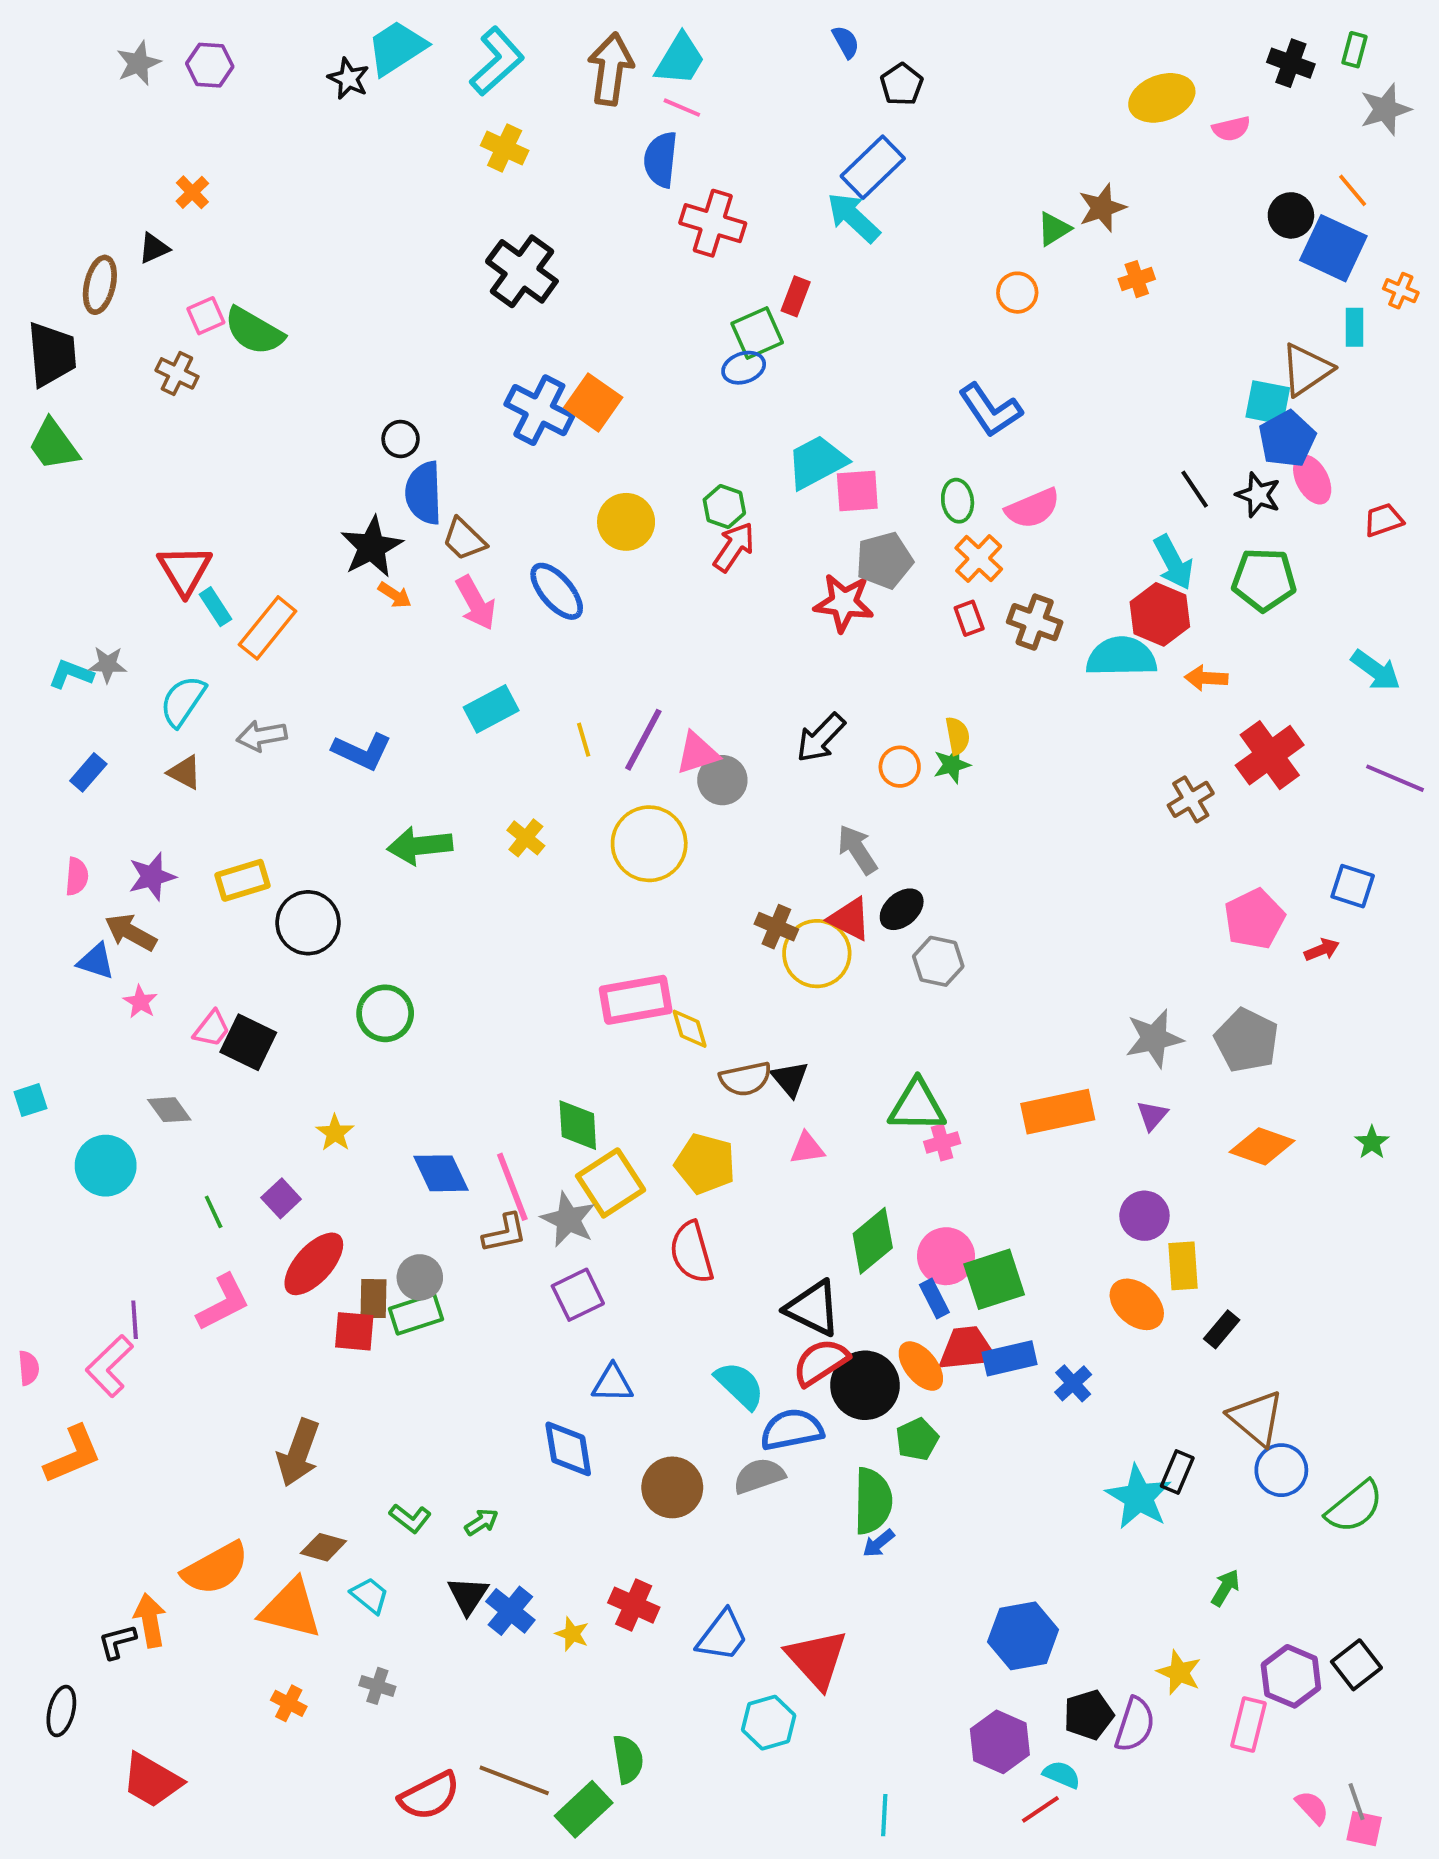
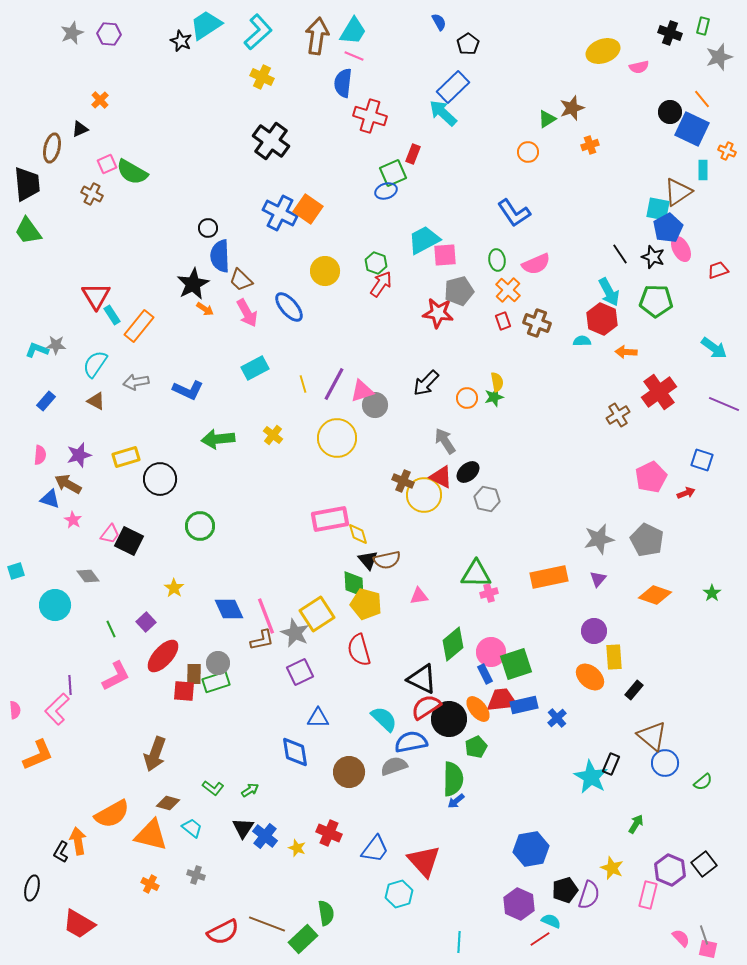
cyan semicircle: (1121, 657) -> (582, 341), size x0.5
black triangle: (790, 1079) -> (368, 560), moved
green diamond: (578, 1125) -> (354, 584), moved
green semicircle: (1355, 1507) -> (703, 782), size x0.6
black L-shape: (117, 1642) -> (61, 852), turned -45

